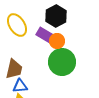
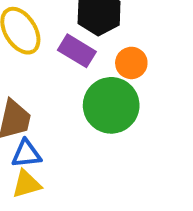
orange circle: (57, 41) -> (131, 63), moved

